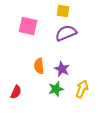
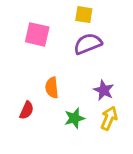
purple star: (62, 69) -> (104, 90), moved
red semicircle: (16, 92) -> (27, 110), moved

